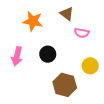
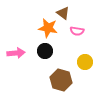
orange star: (33, 21) -> (48, 28), moved
pink arrow: (17, 56) -> (16, 53), turned -108

